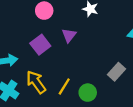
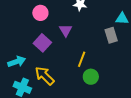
gray rectangle: (117, 72) -> (111, 35), moved, turned -49
yellow line: (64, 86) -> (82, 59), moved

